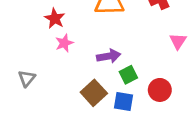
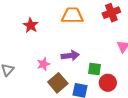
pink star: (64, 43) -> (43, 64), moved
green square: (128, 75) -> (95, 69), moved, turned 32

